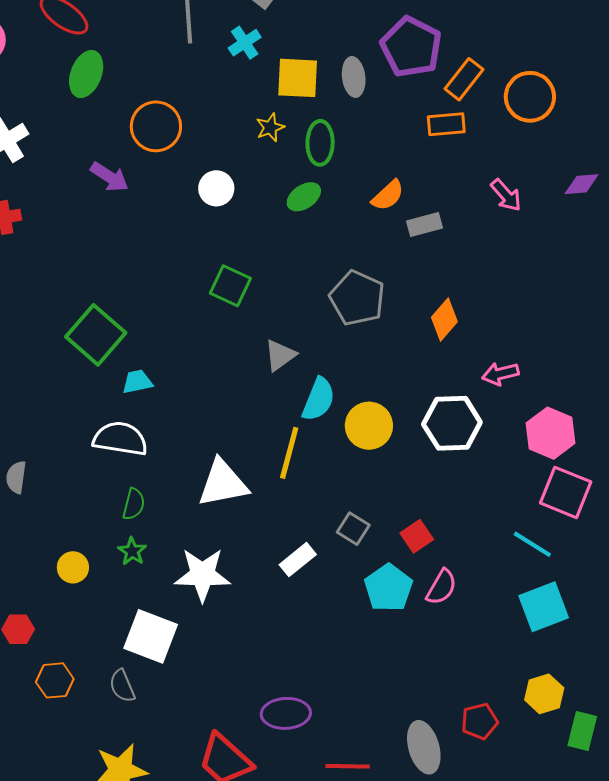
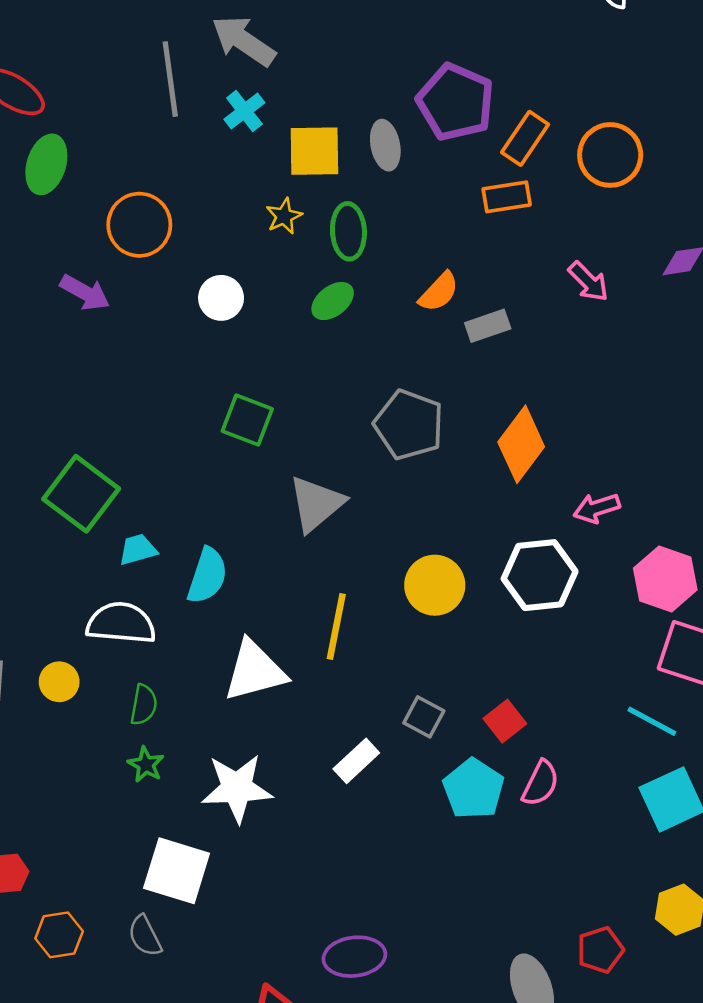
orange diamond: (444, 320) -> (521, 444), size x1.4
gray triangle: (280, 355) -> (316, 504), size x1.4
cyan semicircle: (318, 399) -> (207, 576), moved
yellow circle: (73, 567) -> (59, 682), moved

